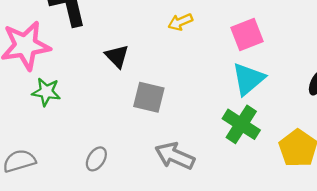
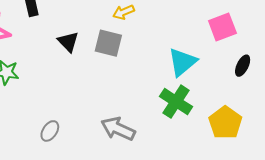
pink square: (247, 35) -> (222, 27), moved
gray square: (149, 97) -> (108, 43), moved

